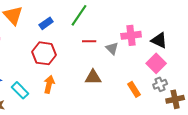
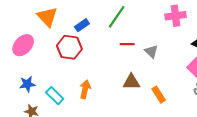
pink cross: (131, 35) -> (175, 16), moved
red hexagon: (44, 53) -> (69, 47), moved
orange rectangle: (134, 89) -> (159, 95), moved

